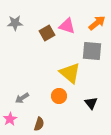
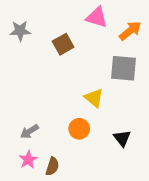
pink triangle: (67, 26) -> (97, 17), moved
yellow triangle: (70, 73) -> (94, 98), size x0.7
pink star: (10, 119) -> (28, 160), moved

